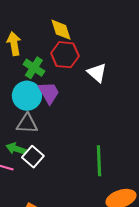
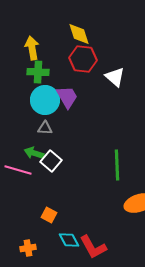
green cross: (34, 68) -> (38, 72), moved, turned -30
gray triangle: (27, 124) -> (45, 128), size x0.7

